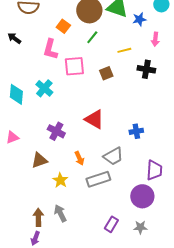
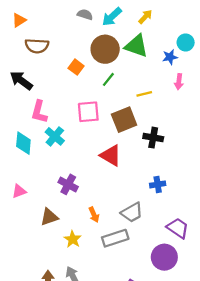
blue star: (139, 19) -> (170, 57), moved
black arrow: (14, 38) -> (21, 80), size x1.5
pink L-shape: (50, 49) -> (39, 112), moved
black cross: (146, 69) -> (153, 138), moved
brown square: (106, 73) -> (124, 120), size x1.6
red triangle: (94, 119) -> (111, 155), moved
purple trapezoid: (154, 170) -> (178, 228), turned -60

